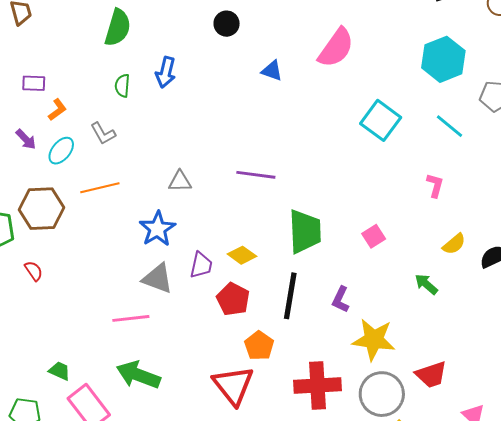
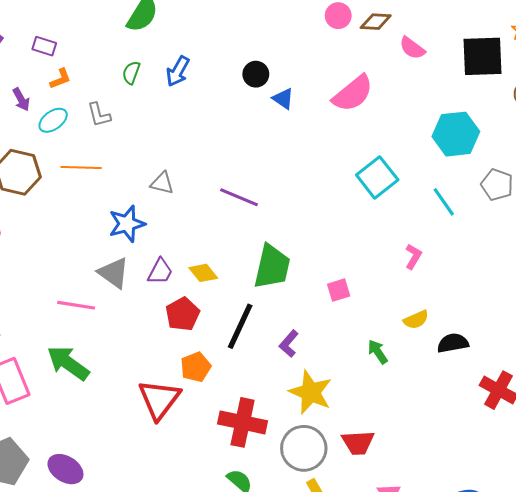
black circle: (227, 24) -> (256, 74), moved

